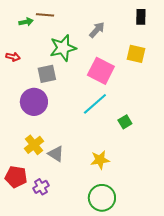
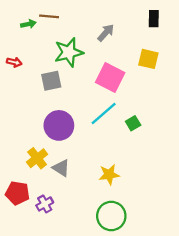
purple circle: (34, 102) -> (59, 125), moved
green square: (125, 122) -> (133, 123), moved

